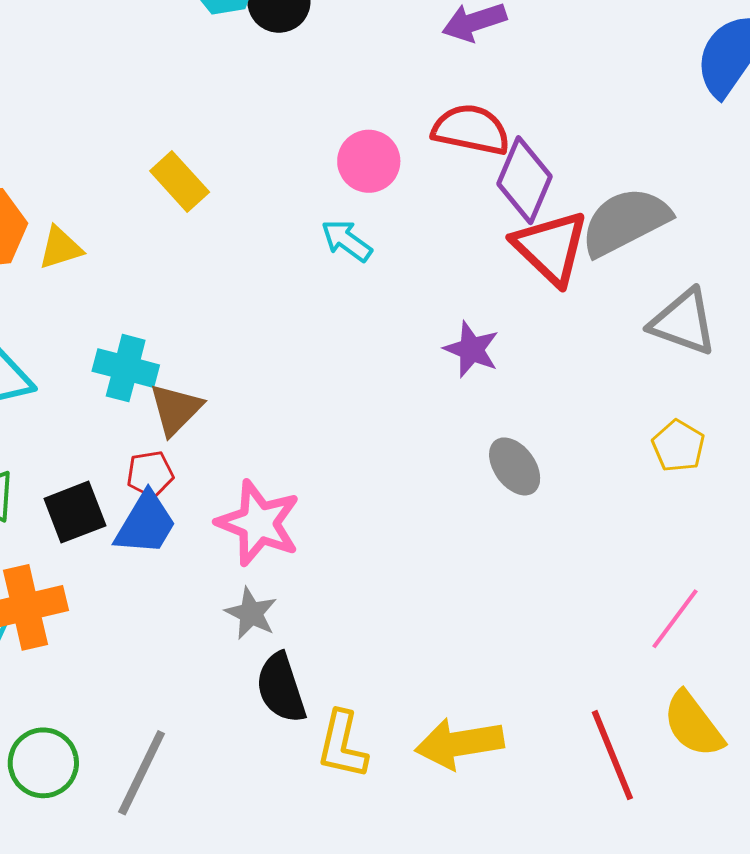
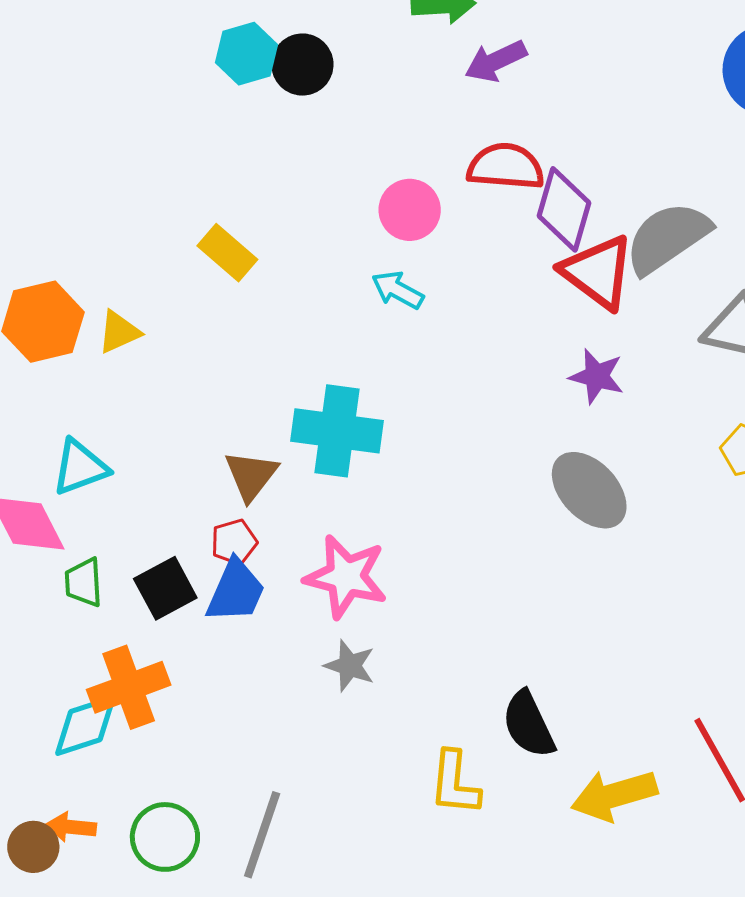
purple star: (471, 349) -> (597, 376), moved
cyan cross: (126, 368) -> (337, 431), moved, size x1.4
gray ellipse: (515, 466) -> (589, 490), size x1.4
black semicircle: (281, 688) -> (529, 724), moved
yellow arrow: (459, 744) -> (614, 795), moved

